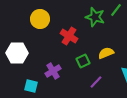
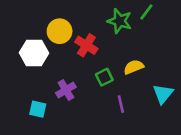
yellow circle: (40, 19) -> (60, 31), moved
white hexagon: (17, 53) -> (34, 53), moved
purple line: (96, 82) -> (121, 104), turned -56

